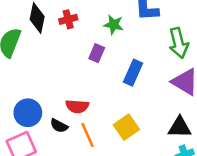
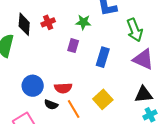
blue circle: (28, 113) -> (33, 86), moved

